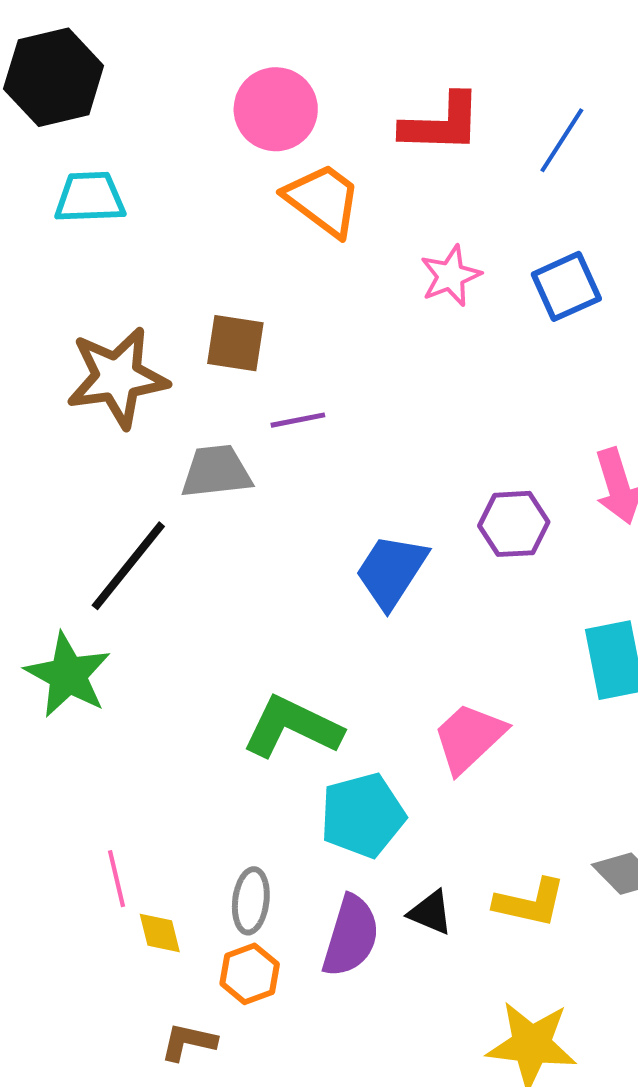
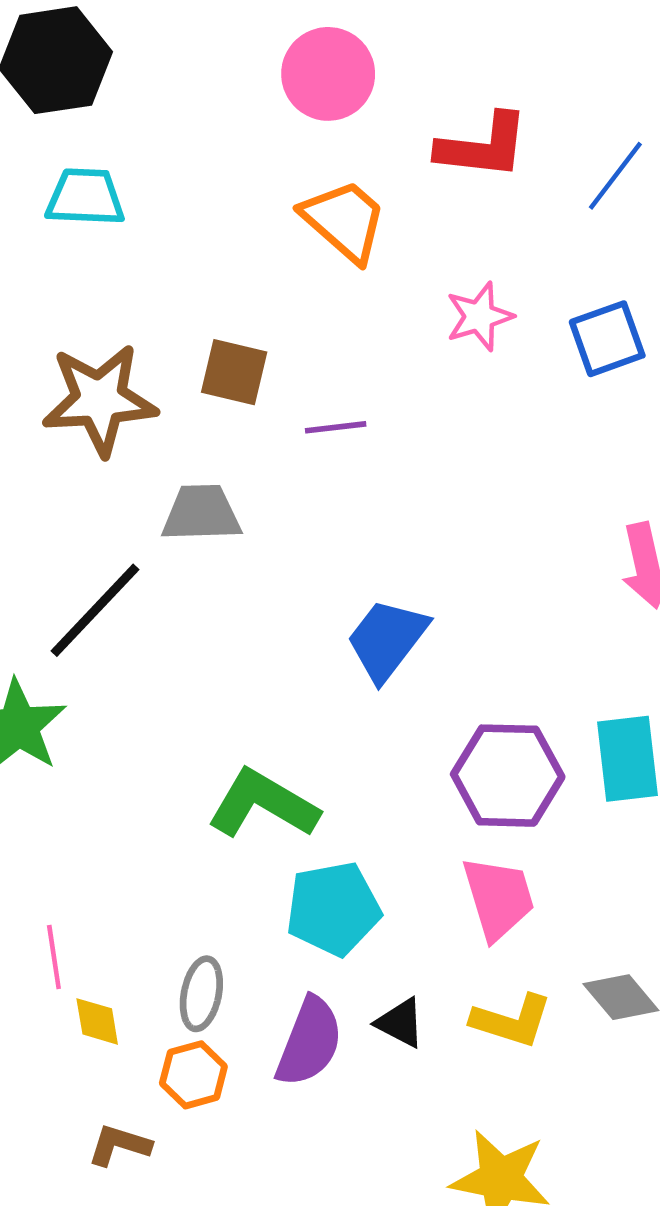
pink circle: (276, 109) -> (328, 74), moved
purple line: (298, 420) -> (336, 427), moved
purple hexagon: (514, 524) -> (508, 776), moved, size x1.4
pink trapezoid: (469, 738) -> (498, 898), moved, turned 112

